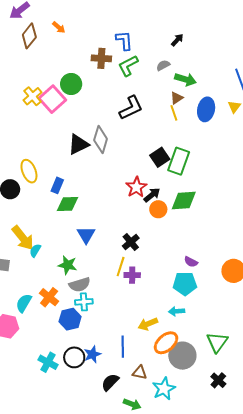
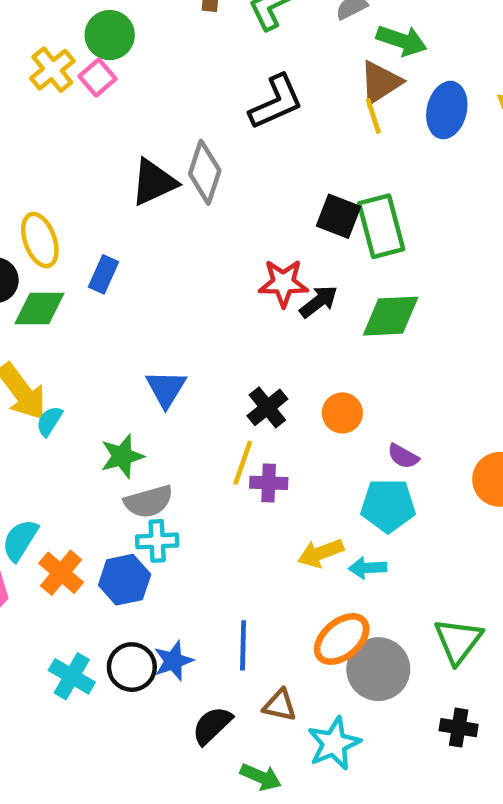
green circle: (71, 84) -> (110, 35), moved
brown triangle: (177, 98) -> (380, 82), size x1.5
pink square: (52, 99) -> (97, 78), size x0.6
black square: (160, 157) -> (338, 216), turned -36
green rectangle: (179, 161) -> (381, 226), turned -36
red star: (136, 187) -> (283, 283), turned 30
green diamond: (67, 204) -> (39, 308), moved
orange circle: (158, 209) -> (342, 413), moved
green star: (68, 265) -> (122, 456), turned -30
orange cross: (49, 297) -> (61, 573), moved
yellow arrow: (148, 324) -> (321, 553), moved
black cross: (218, 380) -> (459, 728), turned -35

